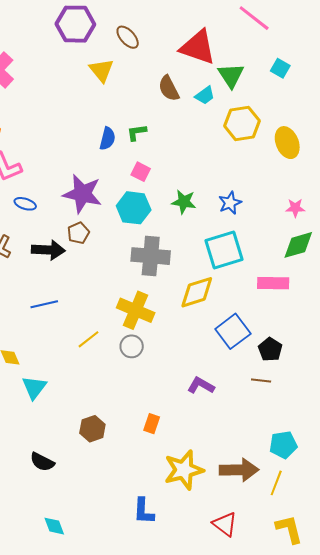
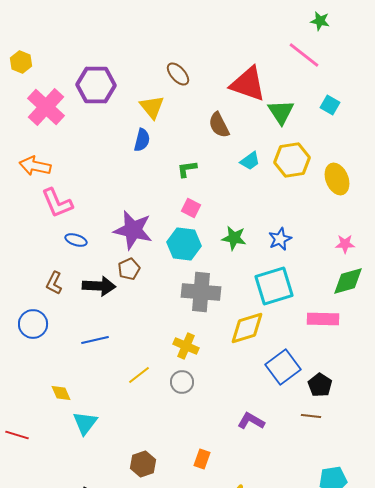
purple hexagon: (75, 24) -> (96, 85), moved
cyan trapezoid: (205, 95) -> (250, 161), moved
blue semicircle: (107, 139) -> (142, 140), moved
yellow cross: (136, 310) -> (186, 346), size x0.7

